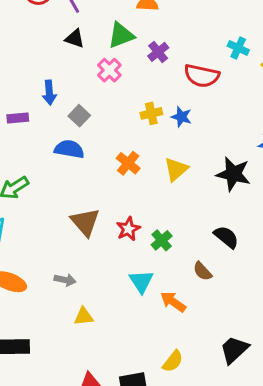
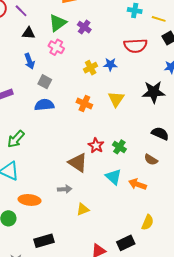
red semicircle: (202, 76) -> (135, 46), moved
blue arrow: (49, 93) -> (30, 61), moved
brown triangle: (85, 222) -> (78, 163), moved

